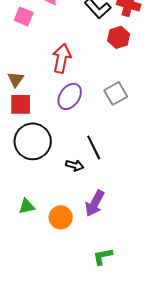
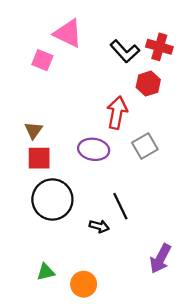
red arrow: (62, 58) -> (117, 113), moved
purple ellipse: (70, 96) -> (94, 149), turned 64
purple arrow: (95, 203) -> (160, 259), moved

